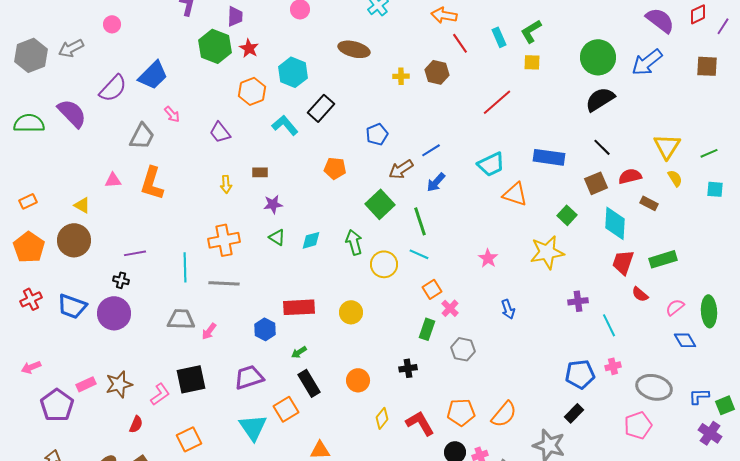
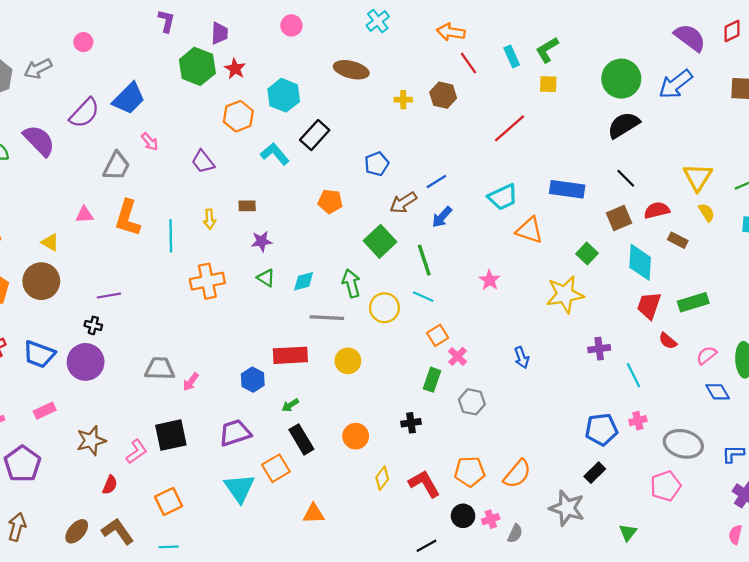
pink star: (488, 258) -> (490, 280), moved
cyan line: (185, 267) -> (171, 236), moved
gray line: (224, 283) -> (327, 318), moved
pink rectangle: (86, 384) -> (45, 411), moved

